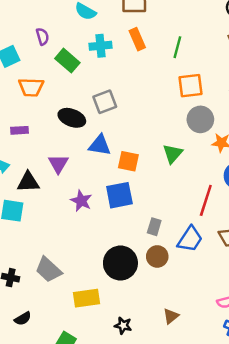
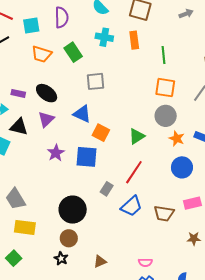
purple semicircle: (42, 36) -> (62, 17), size x1.5
green line: (177, 47) -> (163, 55), turned -36
green rectangle: (67, 61) -> (73, 52), moved
black ellipse: (72, 118) -> (47, 93), moved
purple rectangle: (20, 130) -> (18, 93), moved
red line: (206, 200) -> (134, 172), moved
brown circle: (157, 256) -> (69, 238), moved
yellow rectangle: (86, 298) -> (25, 227), moved

